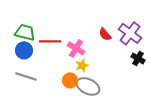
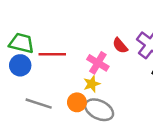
pink cross: (76, 48) -> (98, 63), moved
gray line: (26, 76) -> (39, 104), moved

